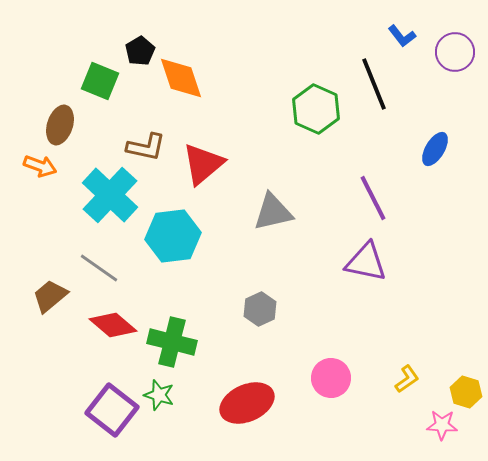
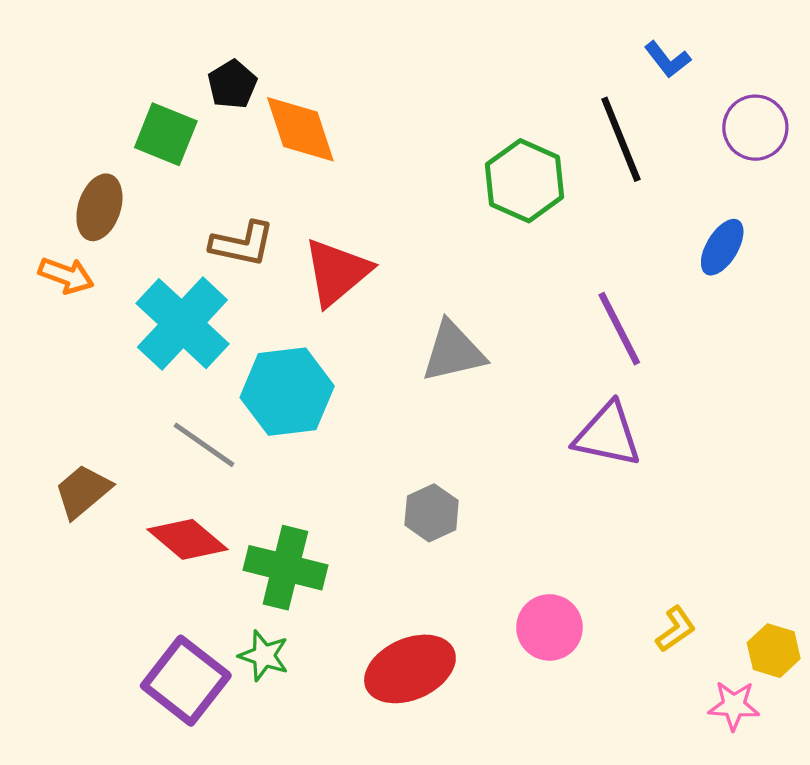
purple circle: (455, 52) -> (755, 128), moved
gray line: (99, 268) -> (204, 445), moved

